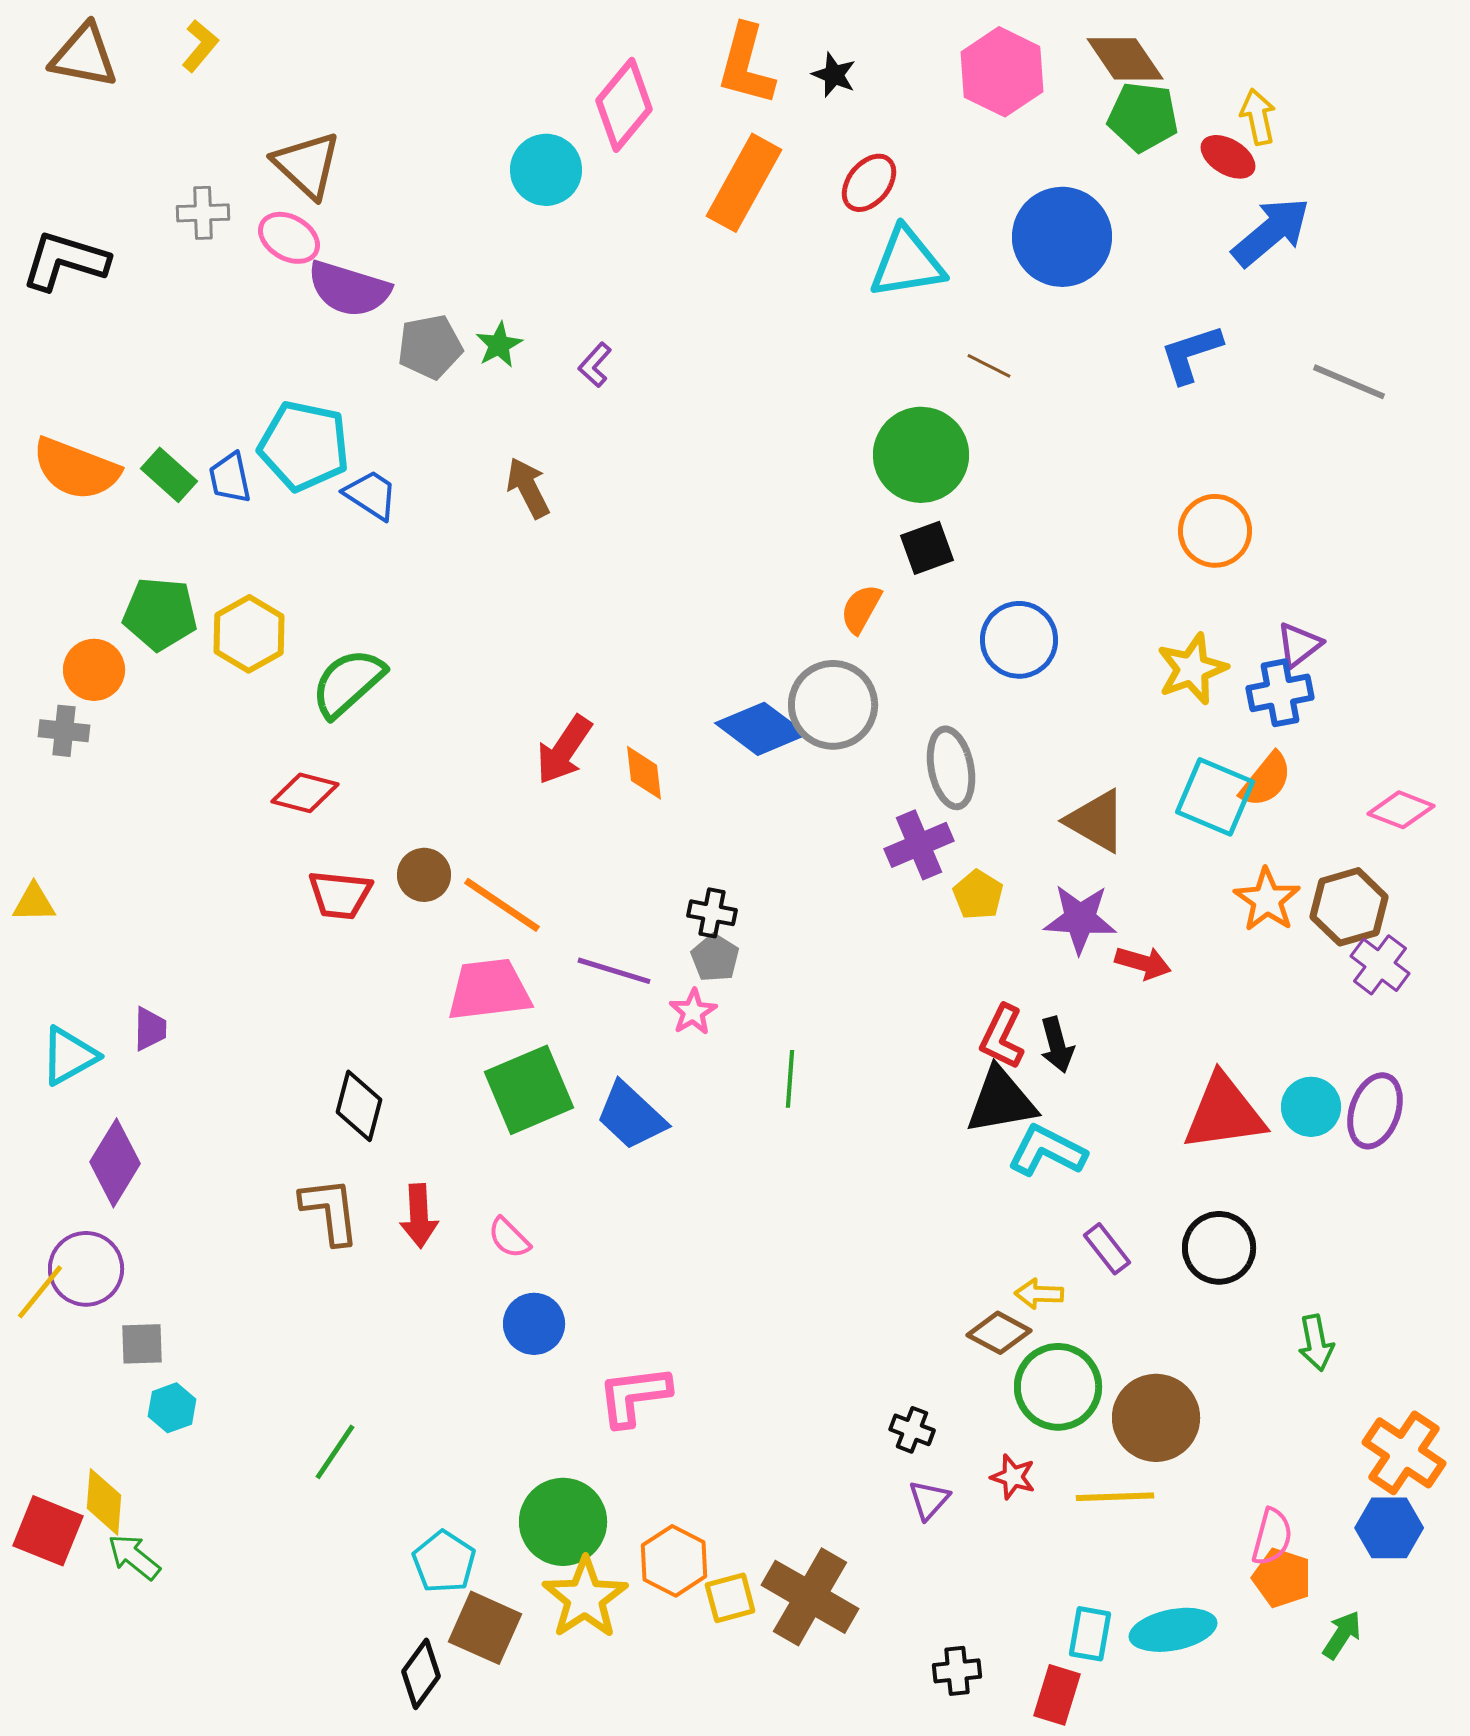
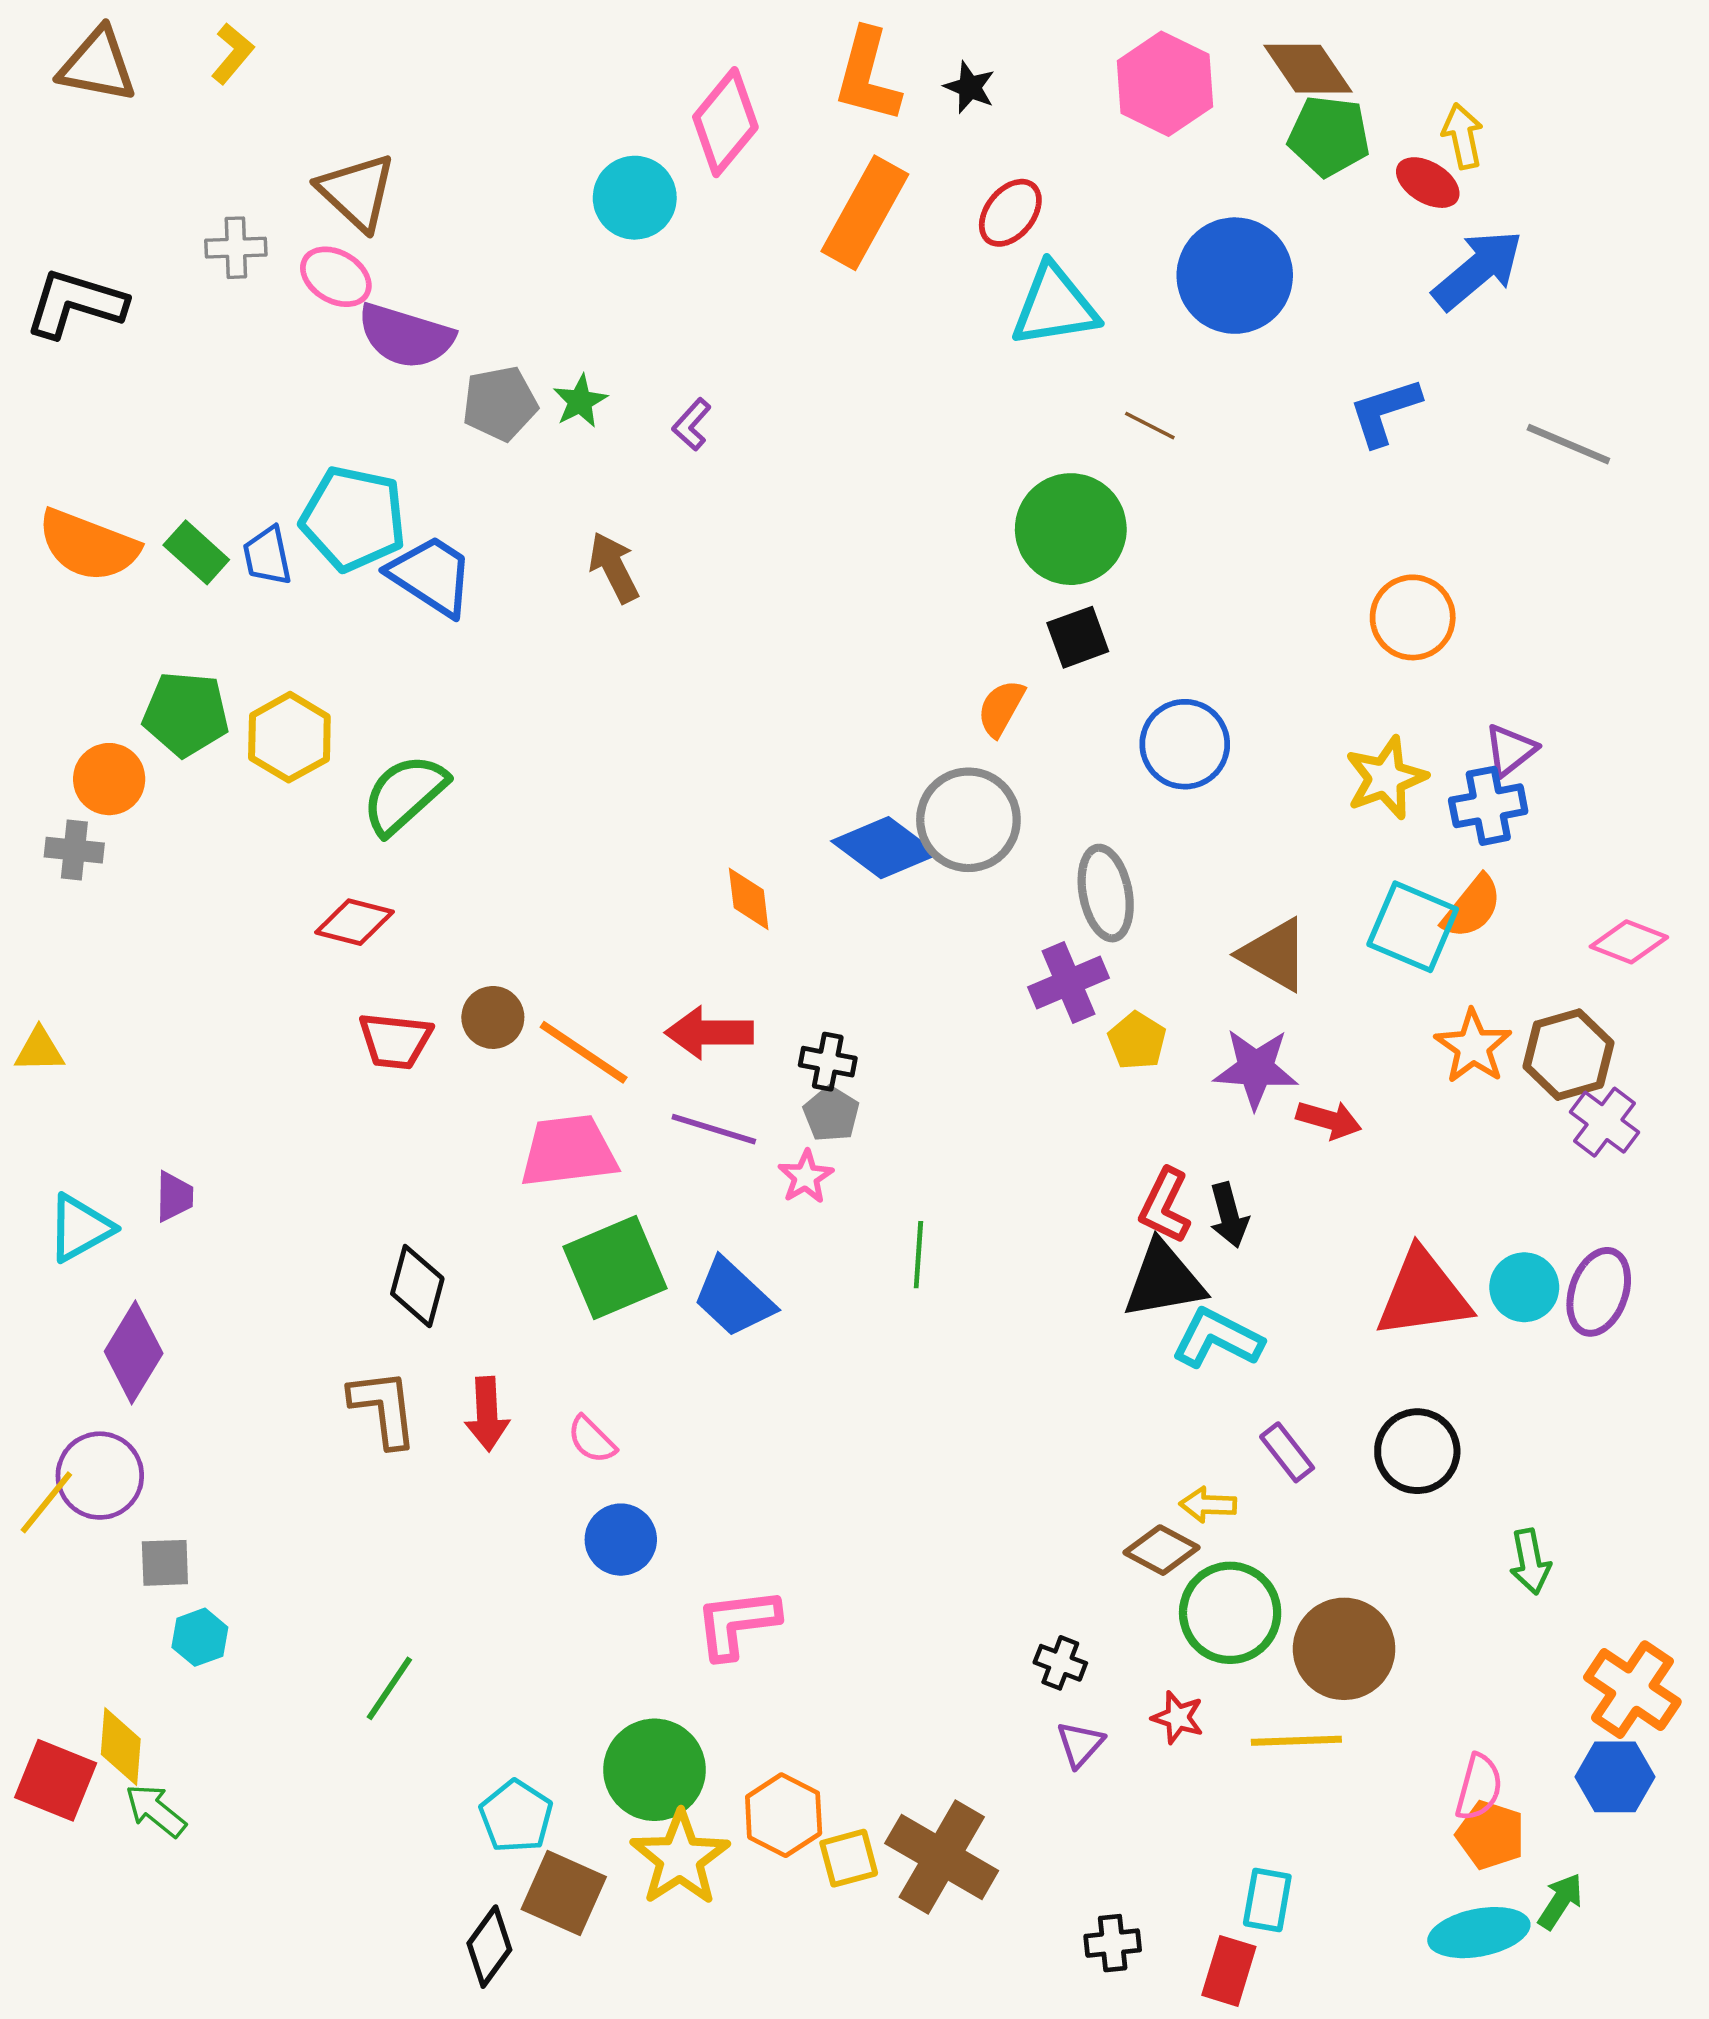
blue trapezoid: (371, 495) -> (431, 576), size x1.4
red arrow: (564, 750) -> (709, 1033), moved, turned 56
cyan ellipse: (1173, 1630) -> (1479, 1933), moved

